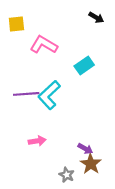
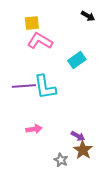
yellow square: (16, 24) -> (32, 23), moved
cyan L-shape: (49, 95) -> (45, 87), turned -56

